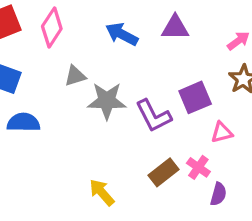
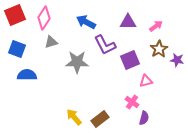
purple triangle: (175, 27) -> (128, 22), moved
gray triangle: (75, 76) -> (51, 42), moved
purple L-shape: (153, 116) -> (105, 45), moved
brown rectangle: (163, 172) -> (100, 119), moved

